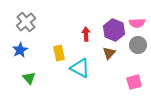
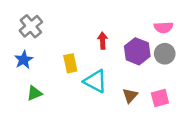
purple hexagon: (114, 30) -> (137, 51), moved
brown triangle: (109, 53) -> (130, 96), moved
green triangle: (29, 78) -> (34, 93), turned 48

